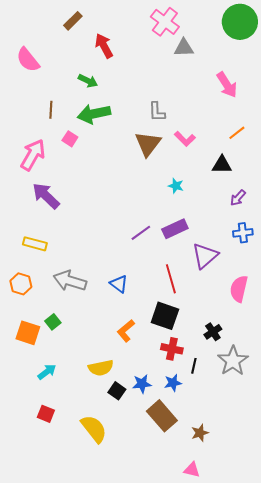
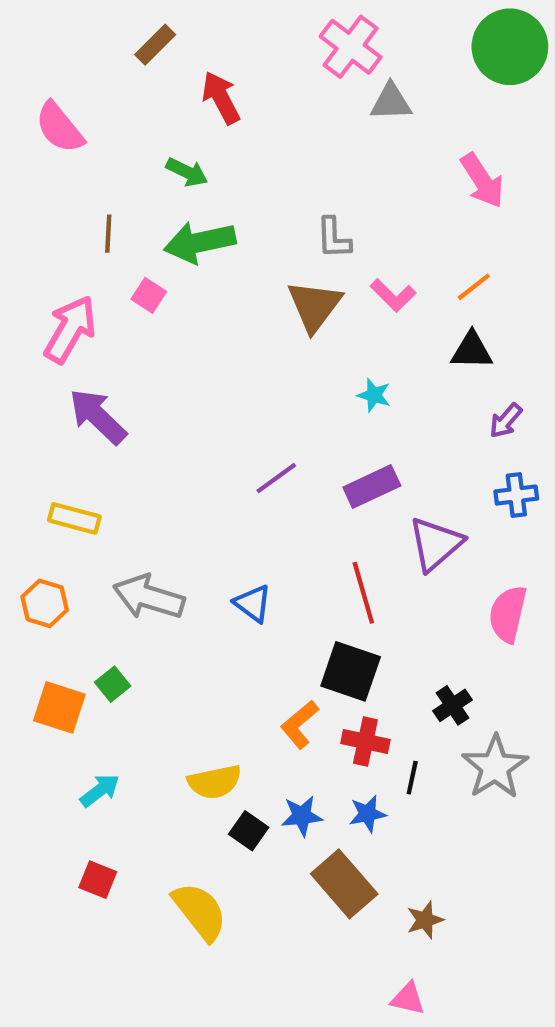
orange line: (237, 133) -> (474, 287), moved
purple line: (141, 233) -> (276, 478), moved
orange L-shape: (126, 331) -> (300, 724), moved

